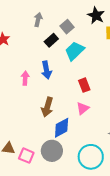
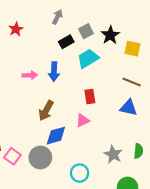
black star: (96, 15) -> (110, 35), moved
pink arrow: (25, 78) -> (30, 75), turned 72
cyan circle: (91, 157) -> (80, 173), size x0.7

